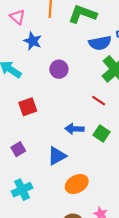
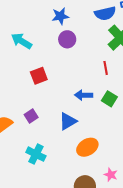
blue star: (33, 41) -> (60, 16), moved, turned -30
red line: (99, 101) -> (106, 68), turned 48
cyan cross: (22, 190) -> (36, 154), turned -36

